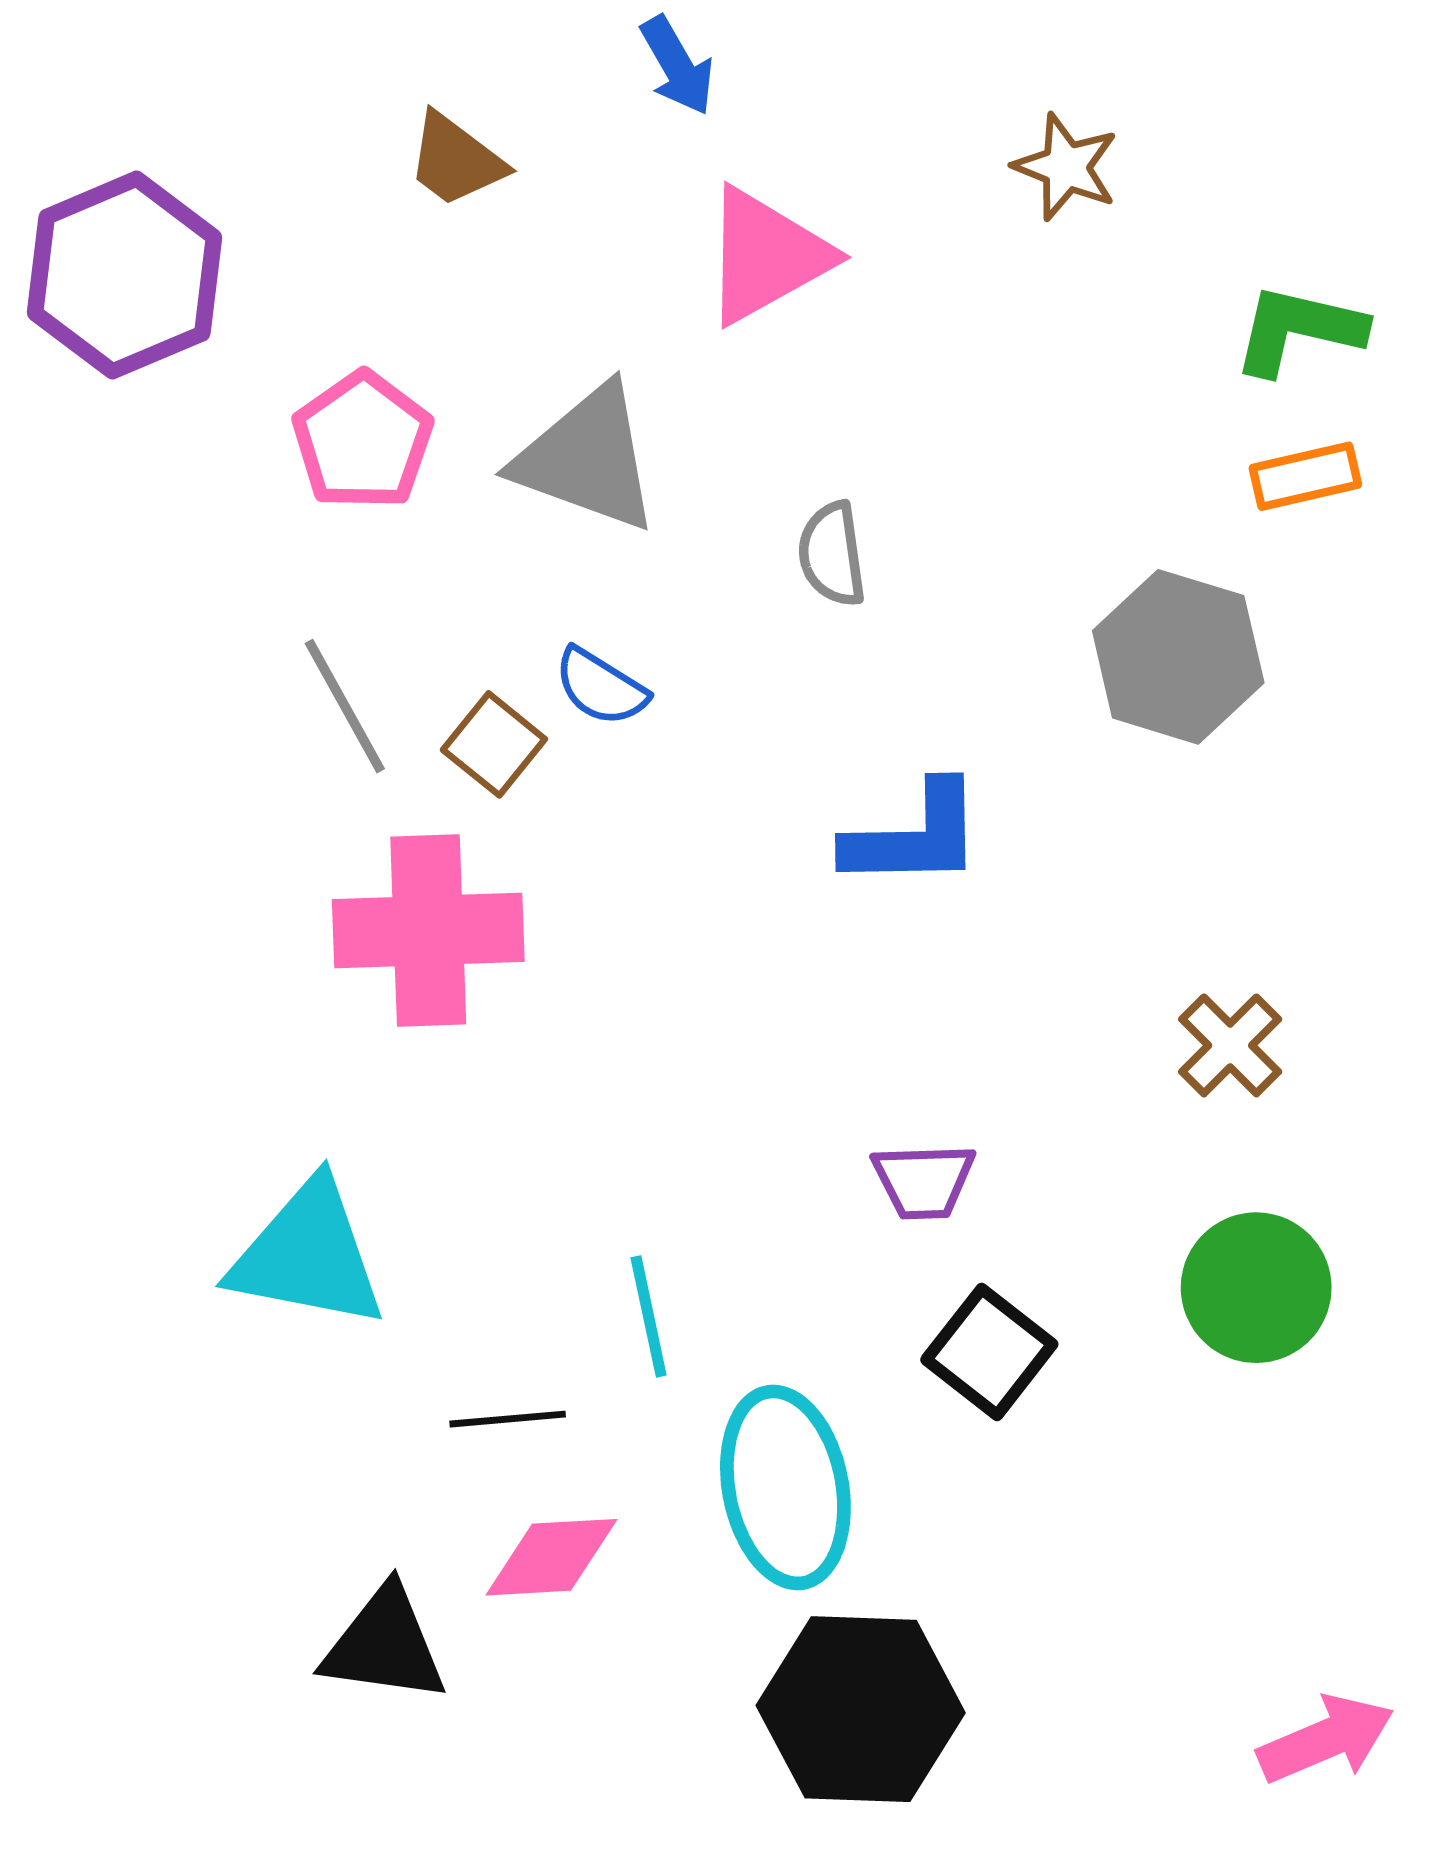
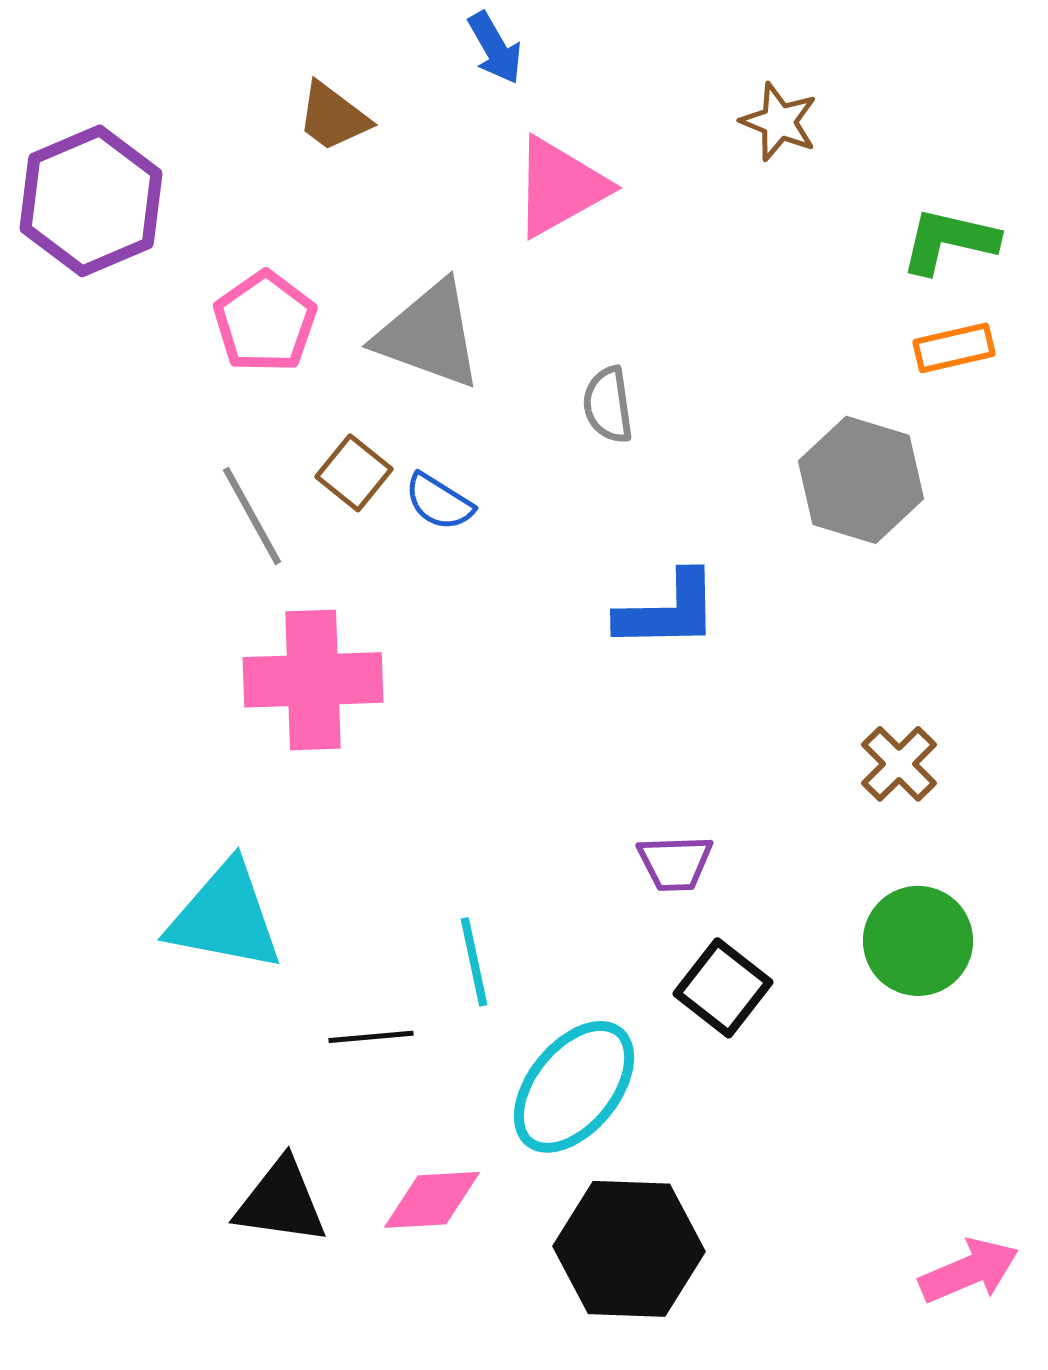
brown square: (494, 744) -> (354, 473), moved
cyan ellipse: (785, 1487) -> (574, 1087), turned 50
pink diamond: (551, 1557) -> (432, 1200), moved

